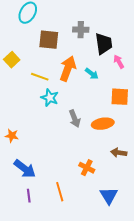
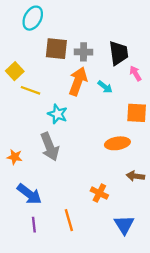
gray cross: (81, 30) -> (84, 52), moved
yellow line: (40, 77) -> (30, 90), moved
gray arrow: (75, 119) -> (50, 147), moved, size x1.4

